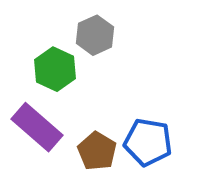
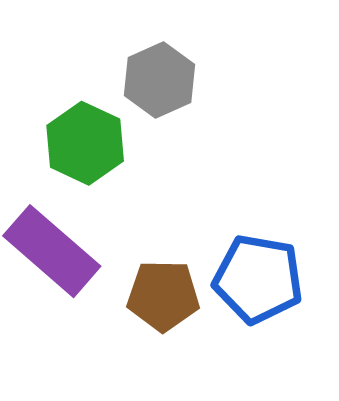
brown pentagon: (97, 151) -> (163, 296), turned -30

